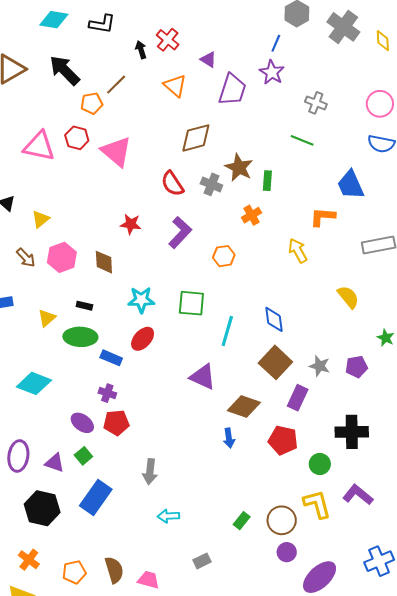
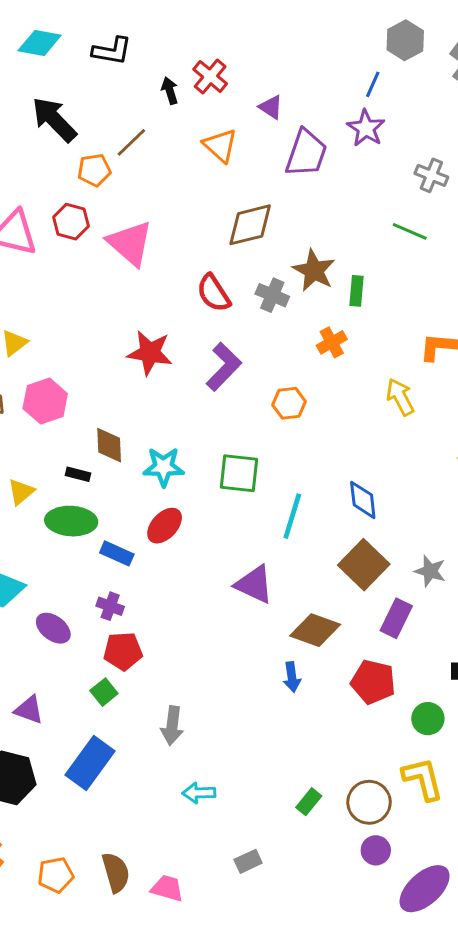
red star: (131, 224) -> (150, 353), size x1.4
brown diamond: (104, 262) -> (109, 445), moved
purple ellipse: (82, 423) -> (53, 628), moved
green square: (83, 456) -> (104, 692), moved

